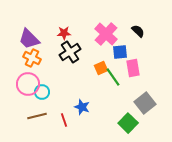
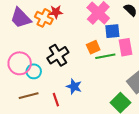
black cross: (70, 52) -> (58, 55), moved
orange cross: (32, 58) -> (44, 18), moved
green line: (113, 77) -> (105, 56), turned -66

